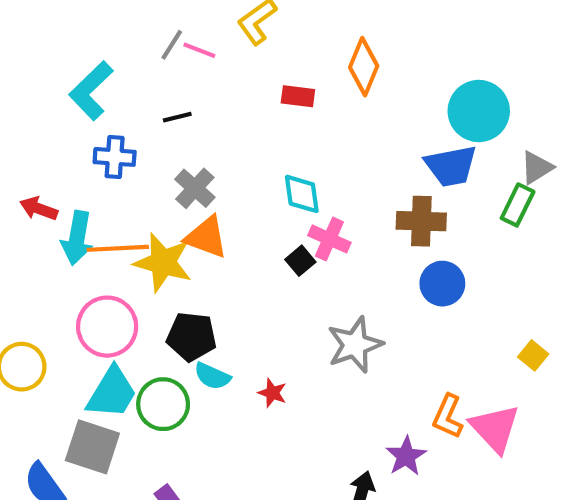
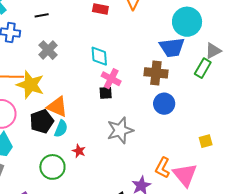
orange triangle: (206, 237) -> (57, 107), moved
black square: (300, 261) -> (106, 93), moved, turned 32
black pentagon: (192, 337) -> (42, 121), turned -30
yellow square: (533, 355) -> (206, 141), turned 32
cyan semicircle: (212, 376) -> (61, 129), moved, turned -96
green circle: (163, 404) -> (52, 167), moved

